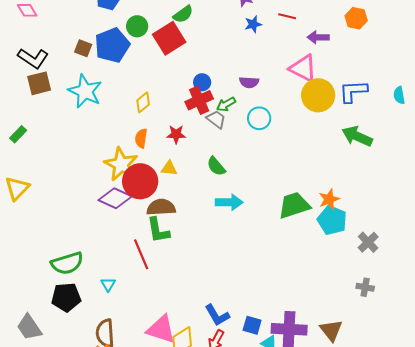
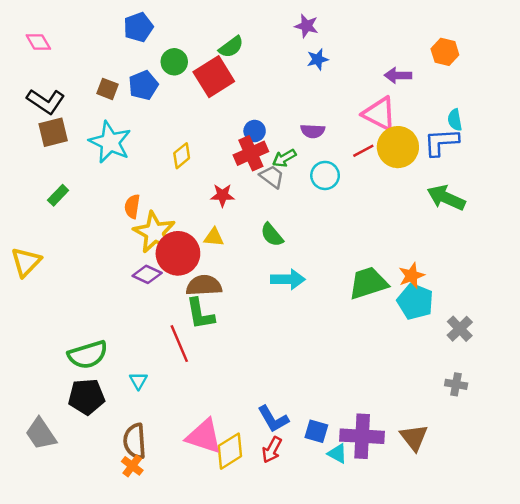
red line: (287, 16) -> (363, 151), moved, turned -42
blue pentagon: (112, 45) -> (143, 85), size x0.7
cyan semicircle: (399, 95) -> (455, 120), moved
green rectangle: (18, 134) -> (58, 195), moved
orange semicircle: (141, 138) -> (132, 206), moved
purple diamond: (115, 198) -> (147, 274), size x0.7

